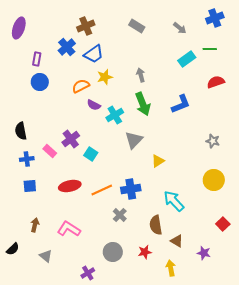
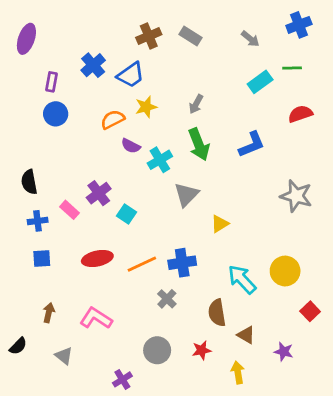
brown cross: (86, 26) -> (149, 36), moved
gray arrow: (141, 75) -> (196, 104), turned -136
gray star: (213, 141) -> (296, 196), size x1.6
yellow circle: (214, 180) -> (285, 271), moved

